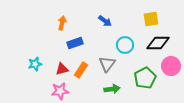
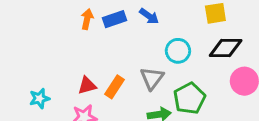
blue rectangle: (75, 43) -> (114, 19), moved
cyan star: (35, 64) -> (39, 98), moved
green pentagon: (145, 78) -> (190, 98), moved

